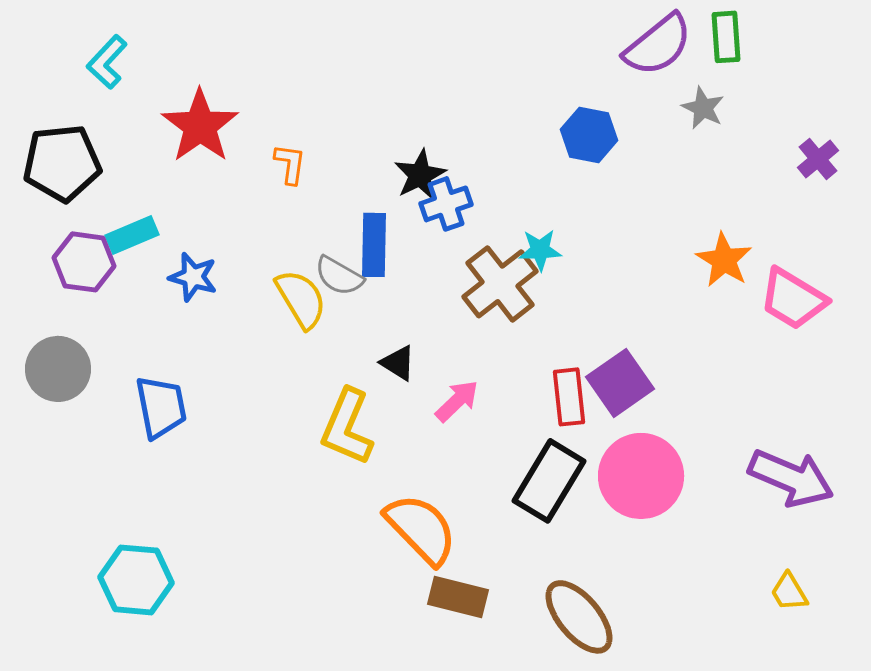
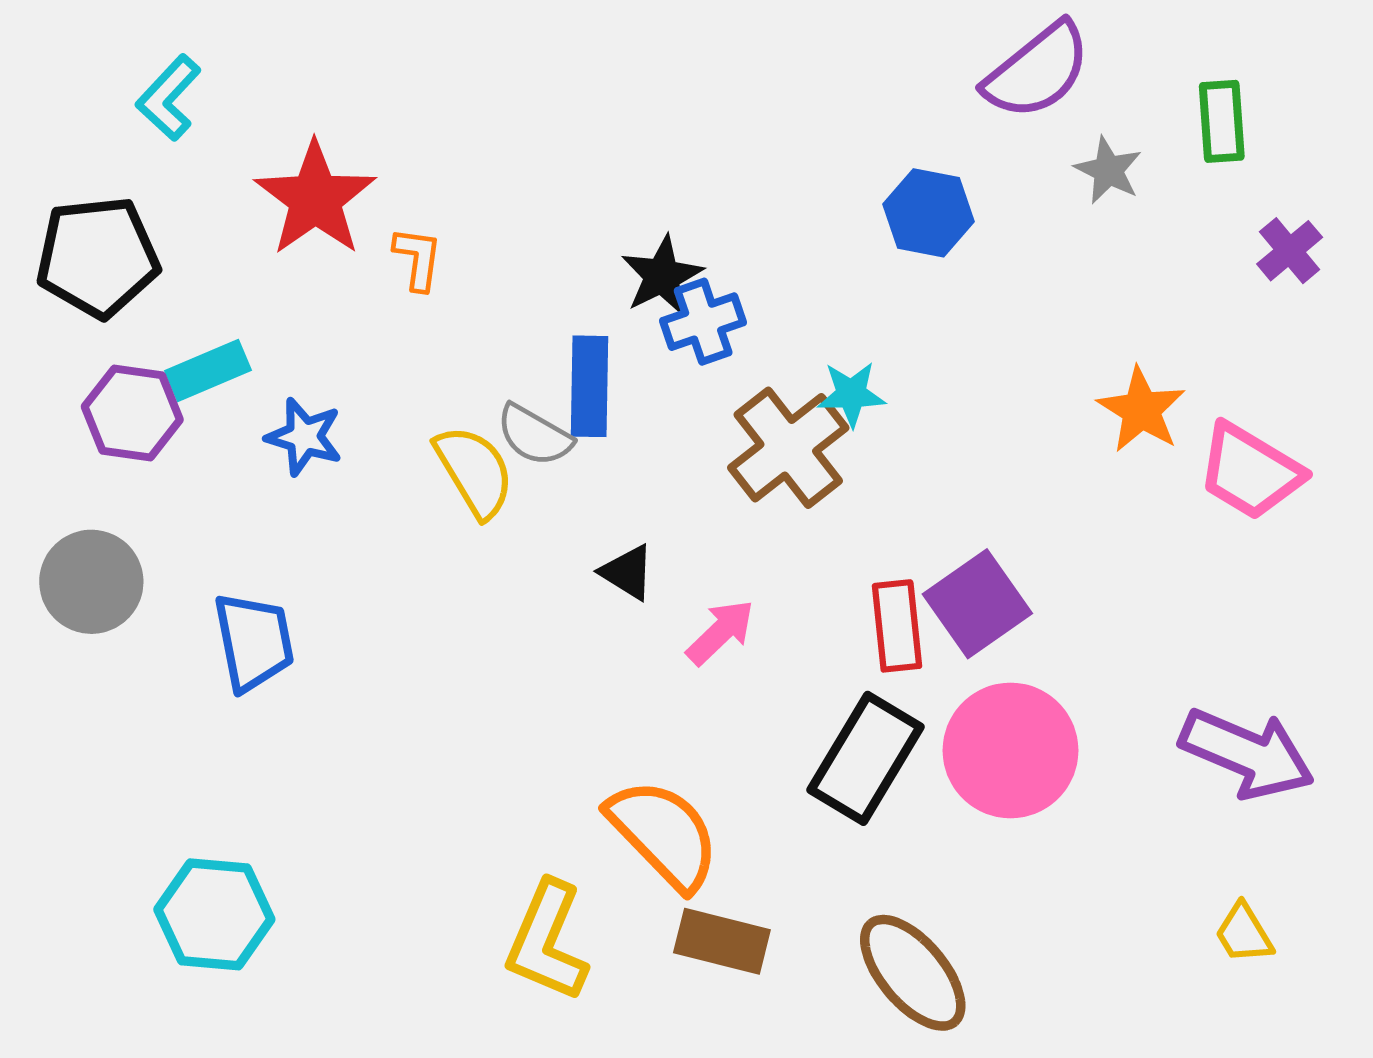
green rectangle: (726, 37) -> (1222, 121), moved
orange L-shape: (290, 164) -> (418, 259), moved
yellow L-shape: (347, 427) -> (547, 941), moved

